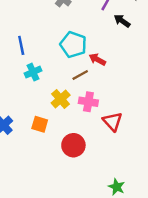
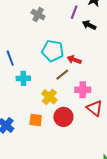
cyan cross: (33, 72) -> (23, 78), turned 32
pink cross: (88, 102) -> (83, 90), moved
red circle: (73, 145) -> (63, 117), moved

